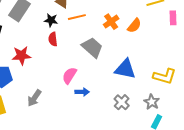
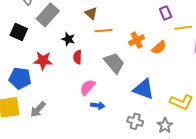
black star: (51, 20) -> (68, 39), moved
red semicircle: (53, 39) -> (78, 57), moved
gray arrow: (34, 98) -> (38, 109), moved
gray cross: (122, 102) -> (135, 121), turned -35

